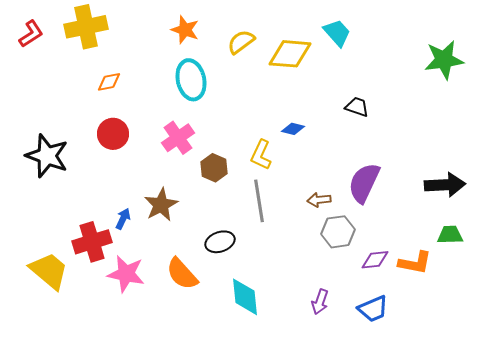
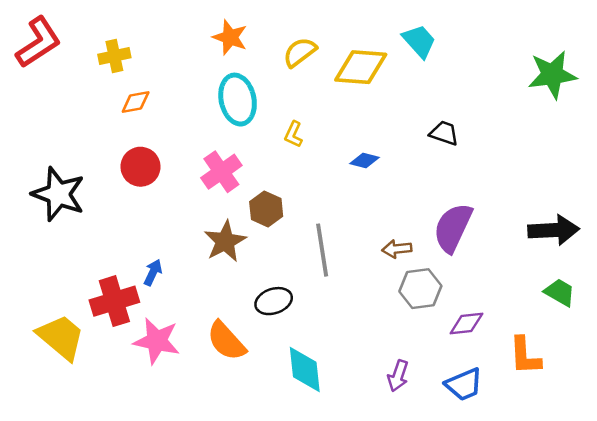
yellow cross: (86, 27) -> (114, 56), moved, size x0.6
red L-shape: (31, 34) -> (38, 42), size x1.5
yellow L-shape: (261, 155) -> (294, 134), moved, size x0.7
brown star: (161, 205) -> (225, 241), moved
green trapezoid: (450, 235) -> (560, 292), turned 32
orange L-shape: (415, 263) -> (525, 356), moved, turned 76

